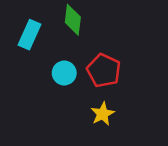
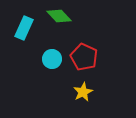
green diamond: (73, 20) -> (59, 16), turned -50

